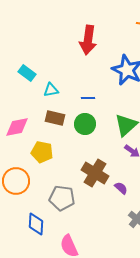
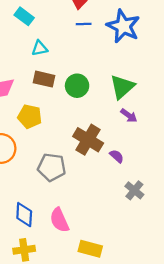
cyan rectangle: (27, 73) -> (24, 16), moved
blue line: (88, 98) -> (84, 24), moved
blue diamond: (36, 224) -> (24, 215), moved

